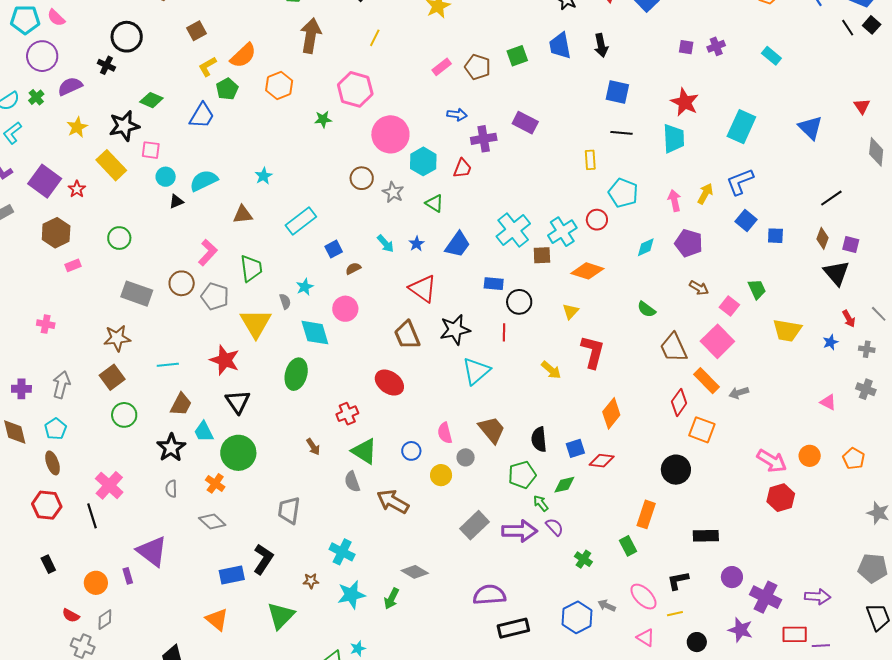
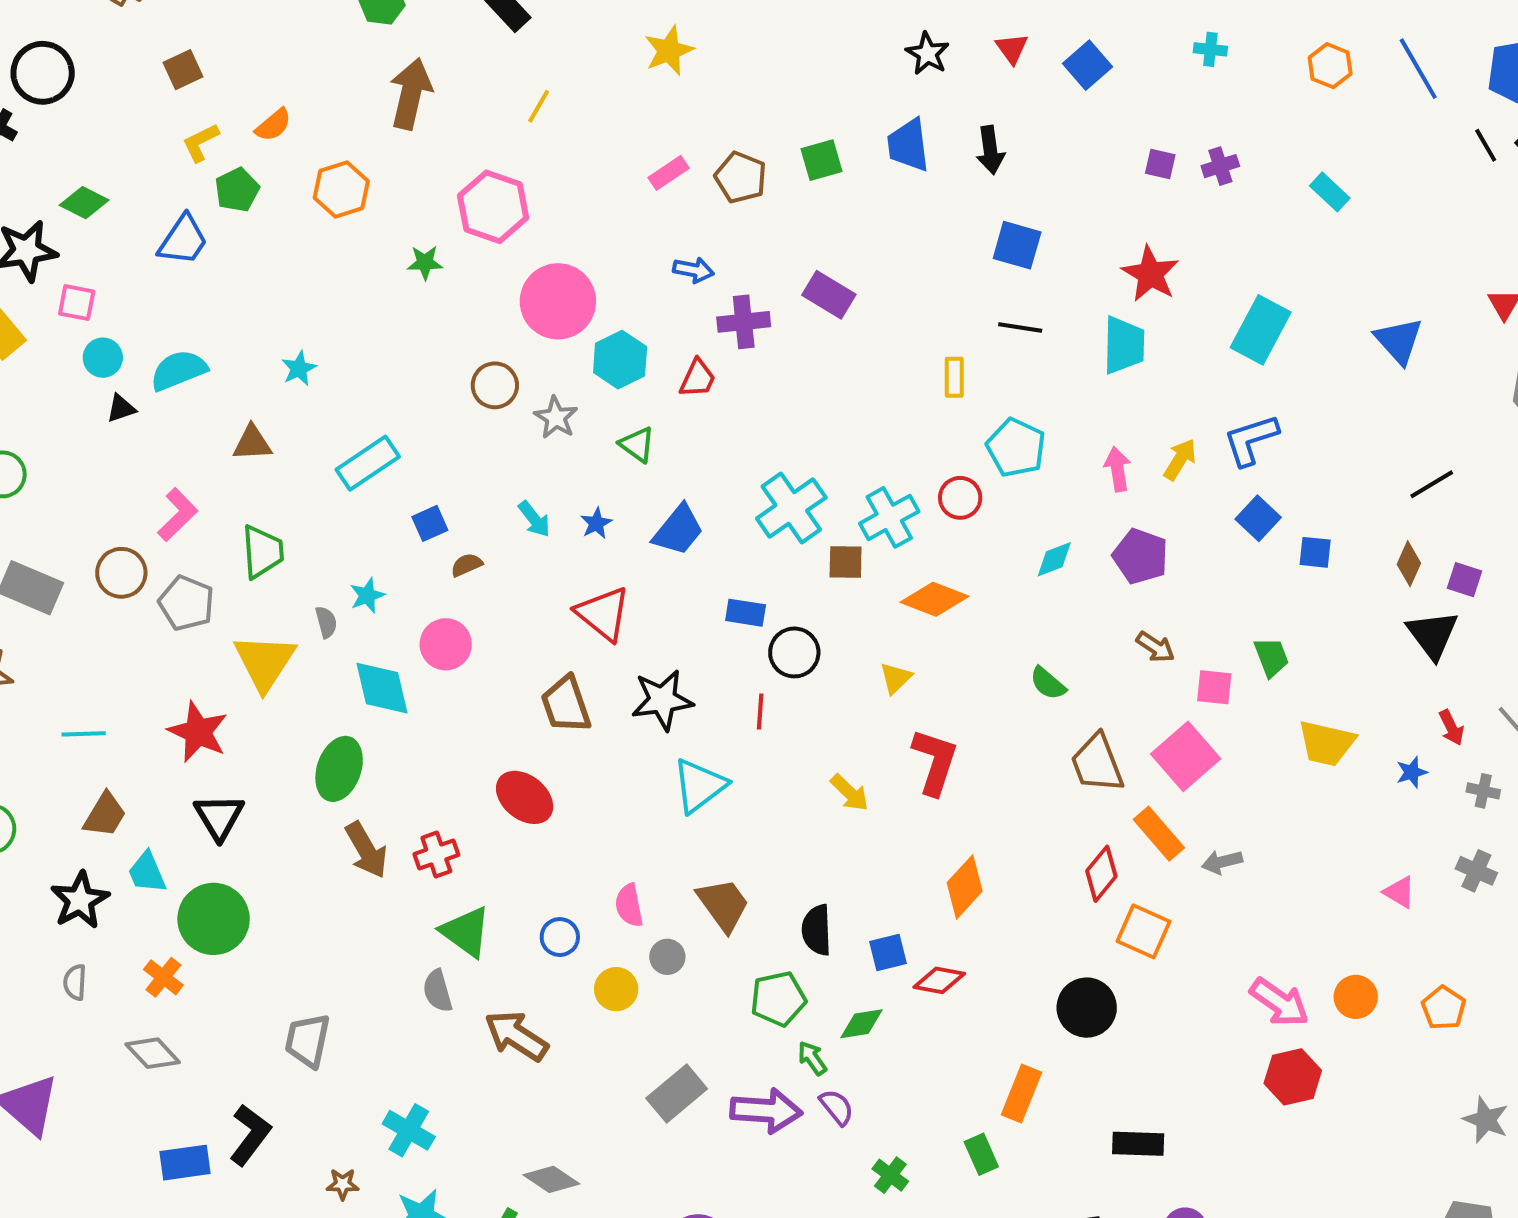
orange semicircle: (243, 55) -> (273, 125), size x0.7
pink square: (729, 306) -> (1214, 687), turned -36
brown arrow: (313, 447) -> (366, 850), moved, size x1.6

